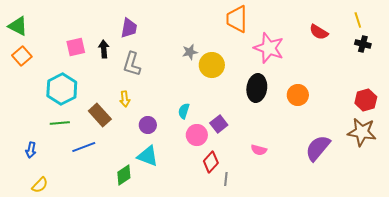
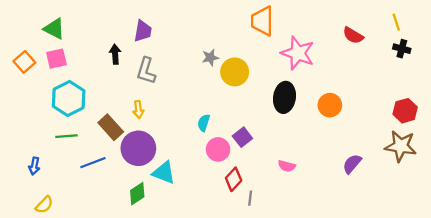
green triangle: (18, 26) -> (54, 29), moved
pink square: (76, 47) -> (56, 59), moved
purple circle: (148, 125) -> (138, 148), moved, size x1.8
purple semicircle: (318, 148) -> (352, 164), size x0.7

